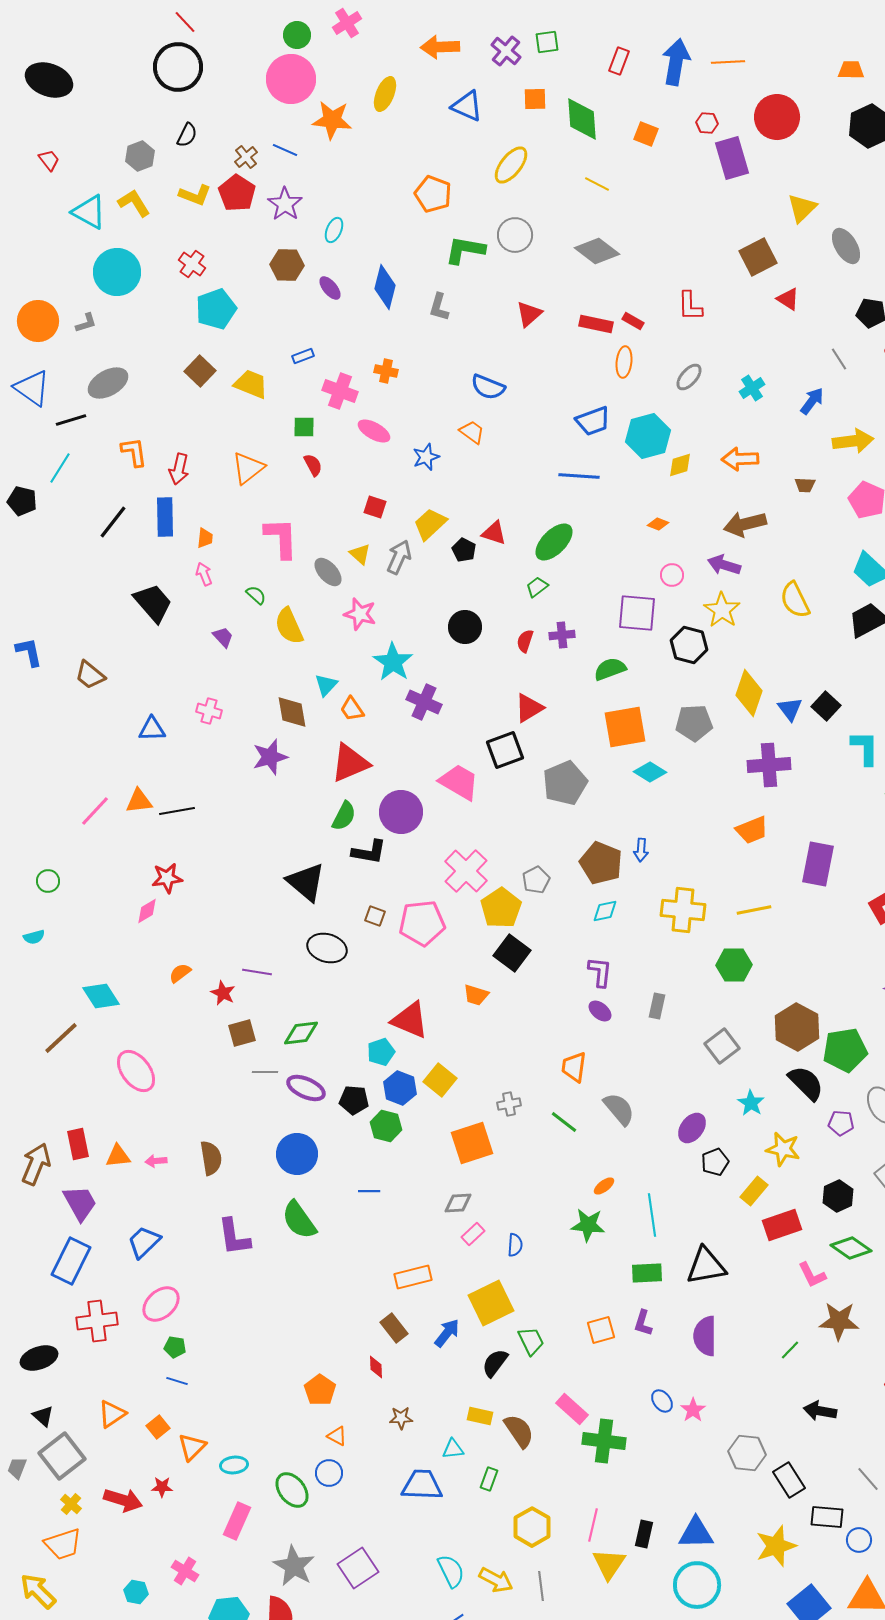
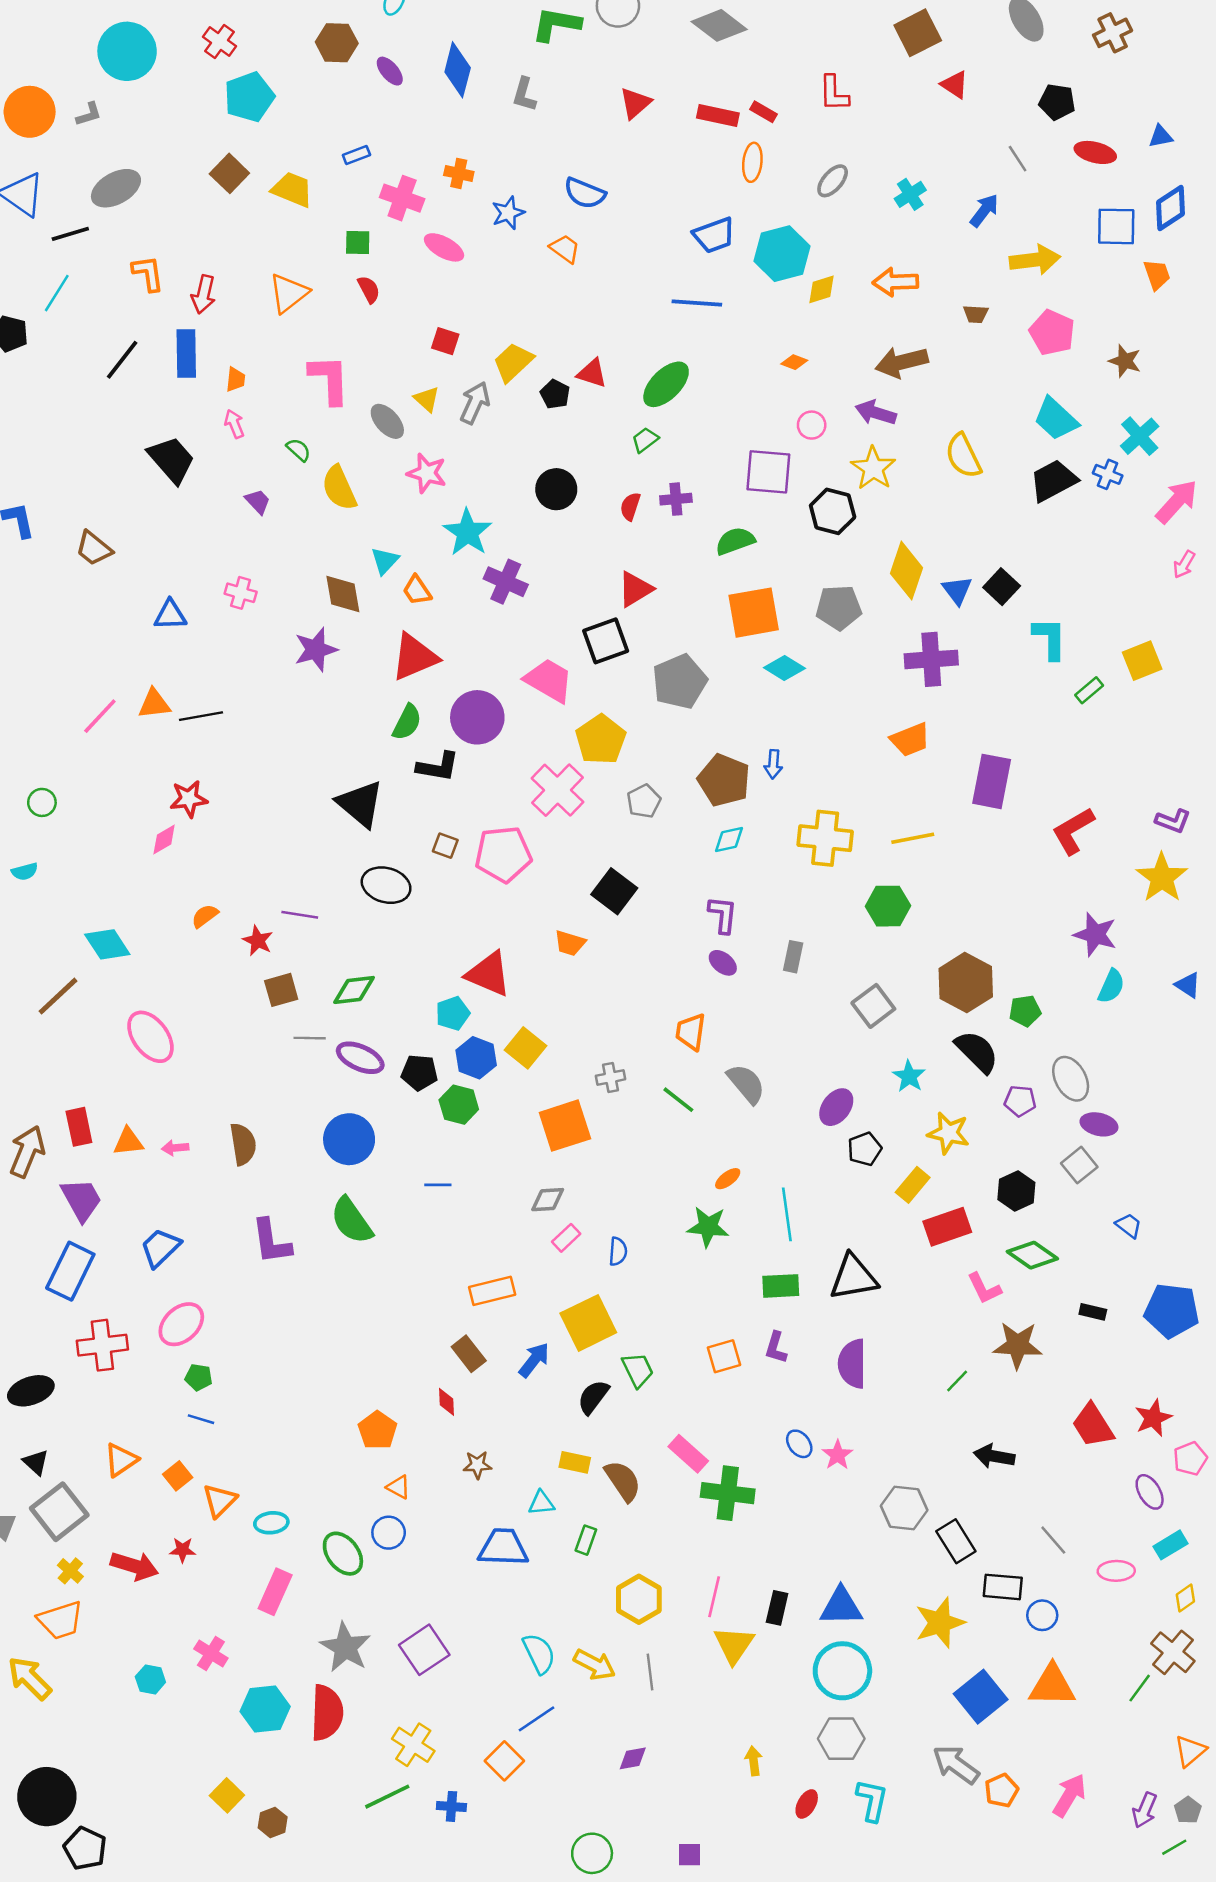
blue star: (426, 457) -> (508, 213), moved
yellow pentagon: (501, 908) -> (601, 740), moved
green pentagon: (845, 1050) -> (1025, 1011), size x0.6

